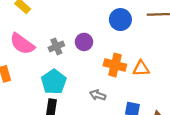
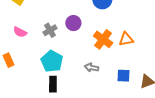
pink semicircle: (22, 44) -> (20, 32), size x0.6
orange cross: (115, 65) -> (103, 39), turned 30

